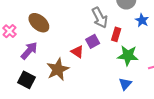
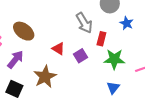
purple square: (93, 41) -> (81, 56), moved
red triangle: (77, 52) -> (58, 49), moved

